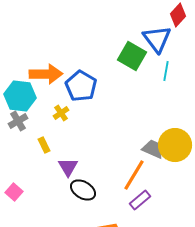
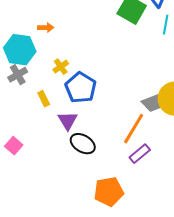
orange arrow: (46, 74) -> (46, 28), size x0.5
blue pentagon: (81, 86) -> (81, 88), moved
gray trapezoid: (153, 149) -> (153, 103), turned 135

